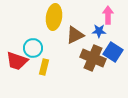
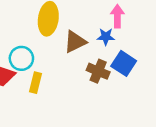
brown cross: (93, 58) -> (98, 71), size x0.7

